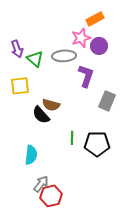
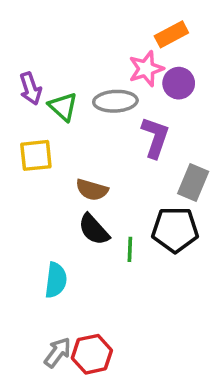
black semicircle: (41, 115) -> (94, 230), moved
black pentagon: (97, 144) -> (175, 230), moved
gray arrow: (41, 184) -> (58, 352), moved

